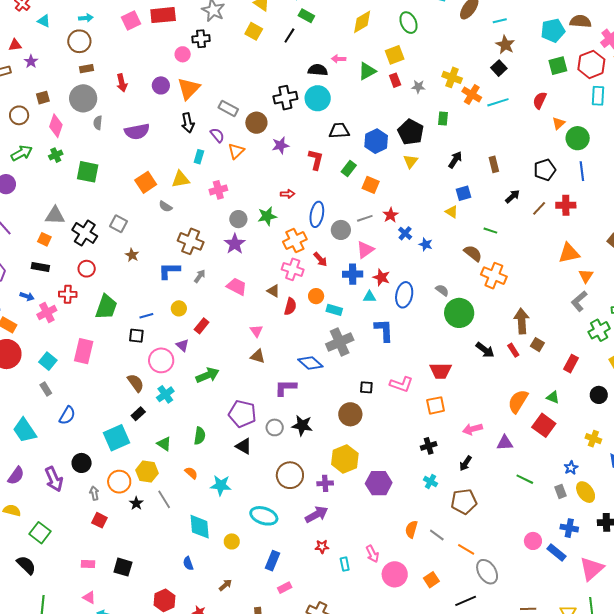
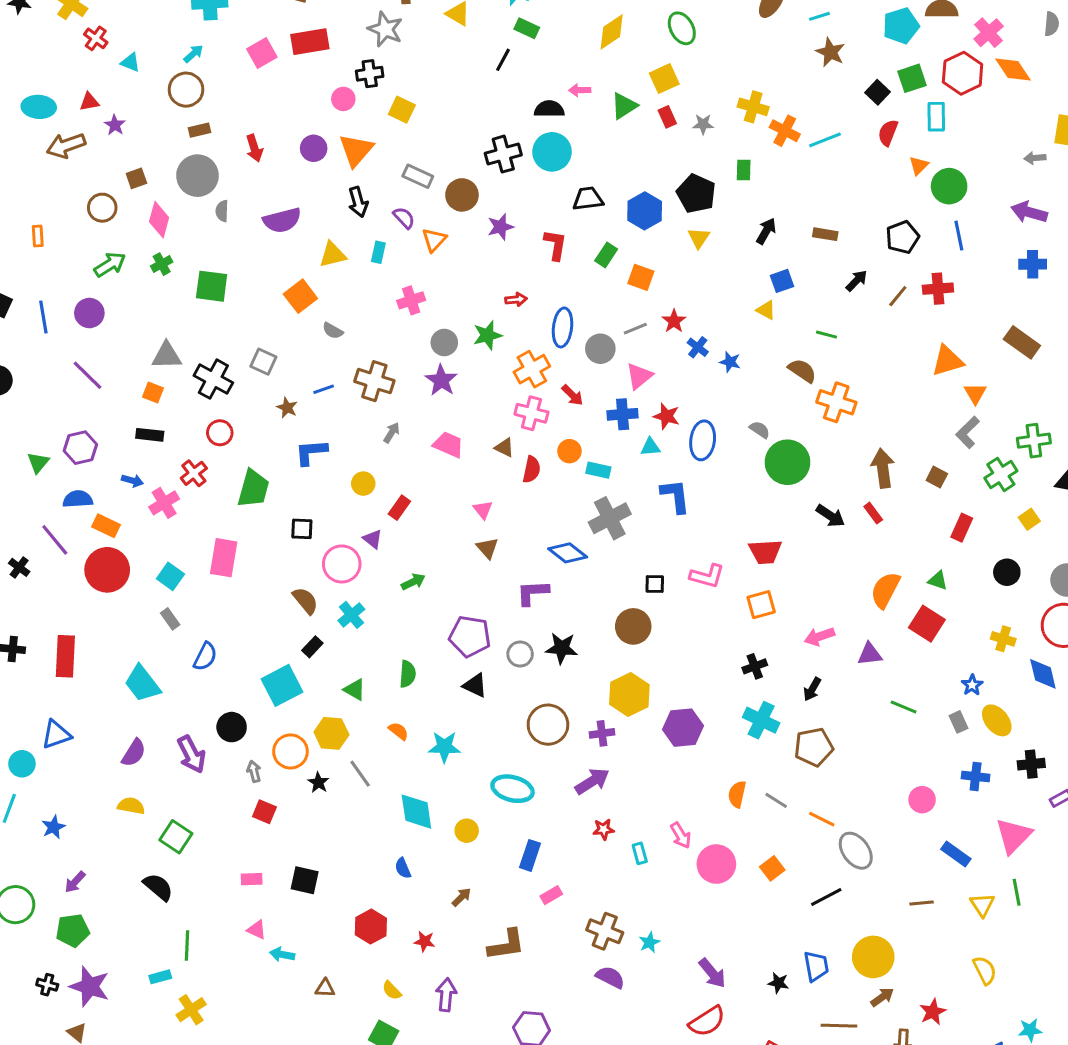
cyan arrow: (86, 18) -> (193, 54), turned -32
yellow square: (254, 31) -> (402, 110), moved
black square: (499, 68) -> (877, 92), moved
cyan rectangle: (598, 96) -> (936, 117), moved
brown rectangle: (494, 164) -> (825, 234), turned -63
yellow triangle: (180, 179) -> (333, 255), moved
blue L-shape: (169, 271) -> (311, 452), moved
red cross: (68, 294) -> (194, 473), turned -36
blue line: (146, 316) -> (324, 389), moved
brown square: (537, 345) -> (937, 477), moved
brown triangle: (258, 356) -> (487, 548), turned 35
green arrow: (207, 375) -> (413, 582), size x0.7
cyan cross: (430, 482) -> (761, 720), size x1.6
blue rectangle: (557, 552) -> (956, 854), moved

